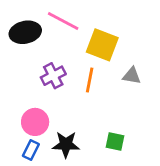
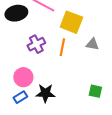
green square: (115, 142) -> (95, 91), moved
blue rectangle: (31, 150) -> (20, 97), turned 32

